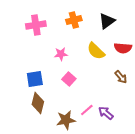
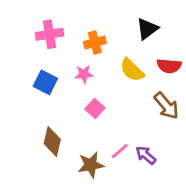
orange cross: (74, 20) -> (95, 42), moved
brown arrow: (121, 77) -> (166, 106), size x1.5
blue square: (35, 79) -> (45, 82), moved, turned 36

